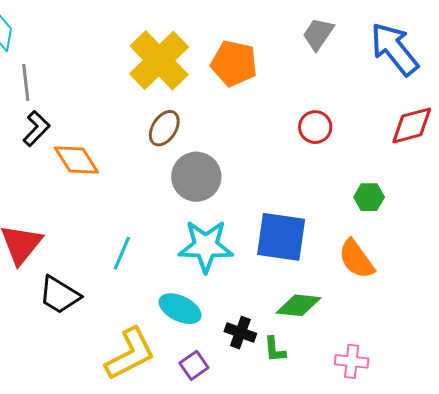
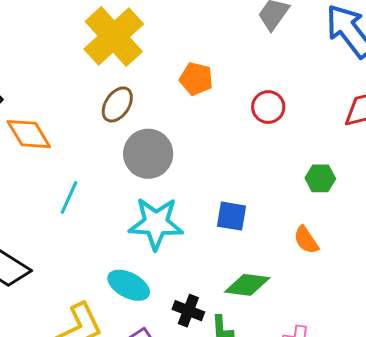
orange pentagon: (234, 63) -> (196, 79), moved, size x0.7
blue square: (281, 237) -> (232, 216), size x0.6
cyan line: (122, 253) -> (69, 198), moved
orange semicircle: (356, 259) -> (306, 240), size x0.7

